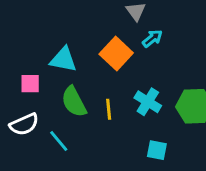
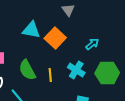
cyan arrow: (152, 38) -> (92, 44), moved
cyan triangle: (63, 60) -> (31, 30), moved

